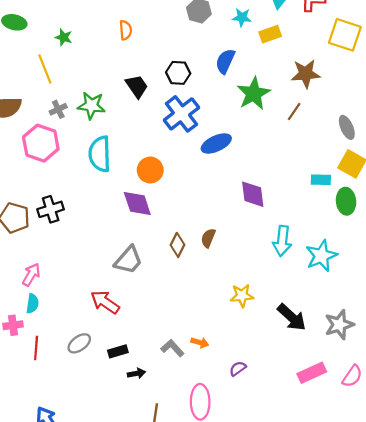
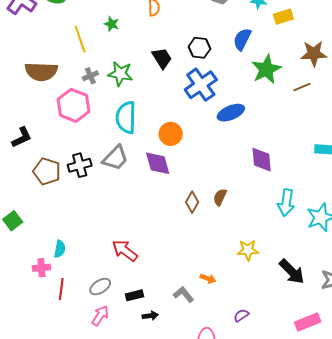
green star: (64, 37) -> (112, 24), moved
brown line: (294, 112) -> (302, 87), turned 30
gray trapezoid: (128, 260) -> (115, 158), moved
pink arrow: (31, 275) -> (100, 316), moved
orange arrow: (200, 343) -> (208, 279), moved

